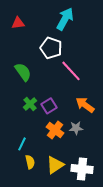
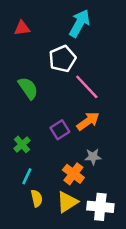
white pentagon: (51, 48) -> (62, 59), turned 30
green cross: (30, 104) -> (22, 144), moved
orange arrow: (85, 105) -> (88, 121), moved, turned 108
orange cross: (55, 130) -> (73, 174), moved

